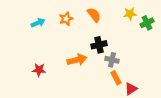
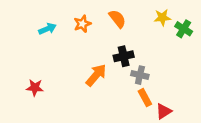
green cross: (147, 23) -> (184, 29), turned -32
orange arrow: (77, 60) -> (96, 75), turned -36
red star: (39, 70) -> (35, 88), moved

